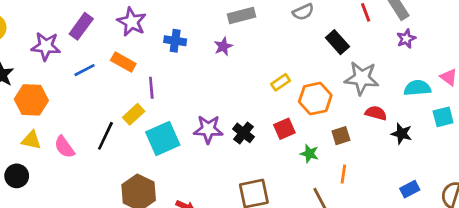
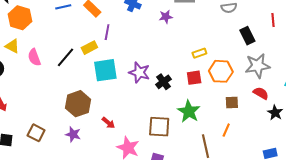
gray star: (362, 78) -> (258, 66), turned -30
red square: (284, 129) -> (194, 78), moved
green star: (309, 154) -> (189, 111), moved, size x1.6

